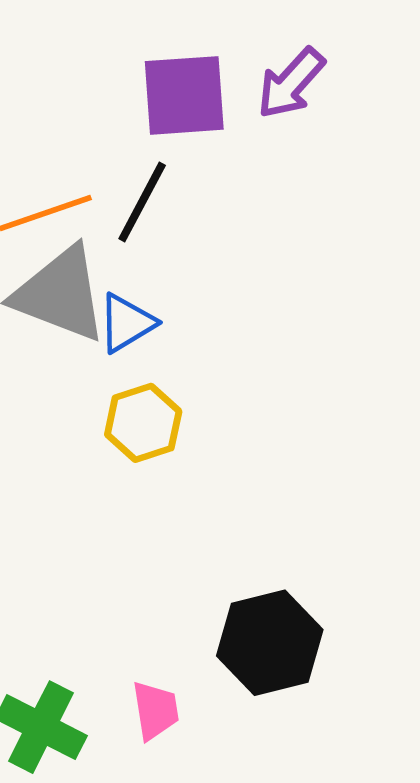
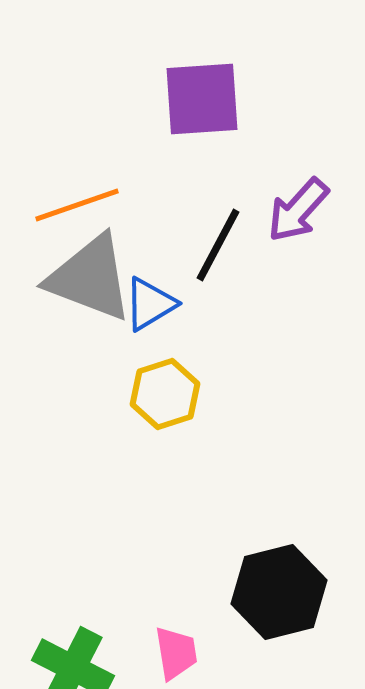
purple arrow: (291, 83) -> (298, 210), moved
black line: (142, 202) -> (218, 245), moved

